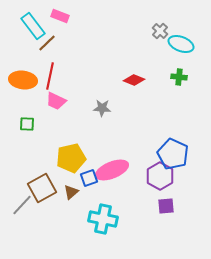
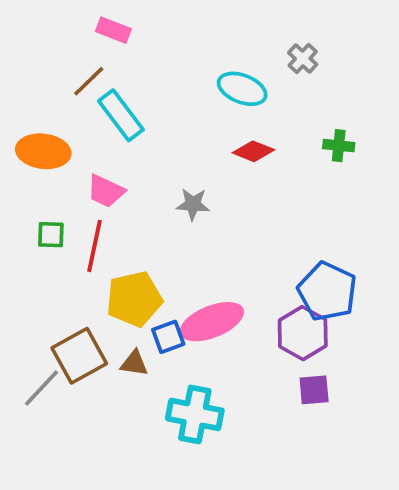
cyan rectangle: (33, 26) -> (121, 115), moved
cyan ellipse: (181, 44) -> (242, 89), moved
red line: (50, 76) -> (94, 246), moved
brown triangle: (71, 192) -> (134, 363), turned 49

